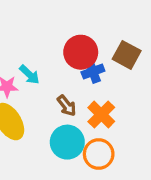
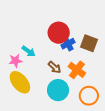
brown square: (127, 55) -> (89, 43), moved
orange circle: (99, 154) -> (89, 96), moved

